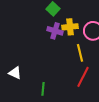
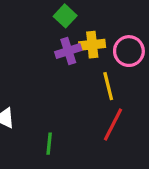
purple cross: (55, 31) -> (68, 51), turned -35

